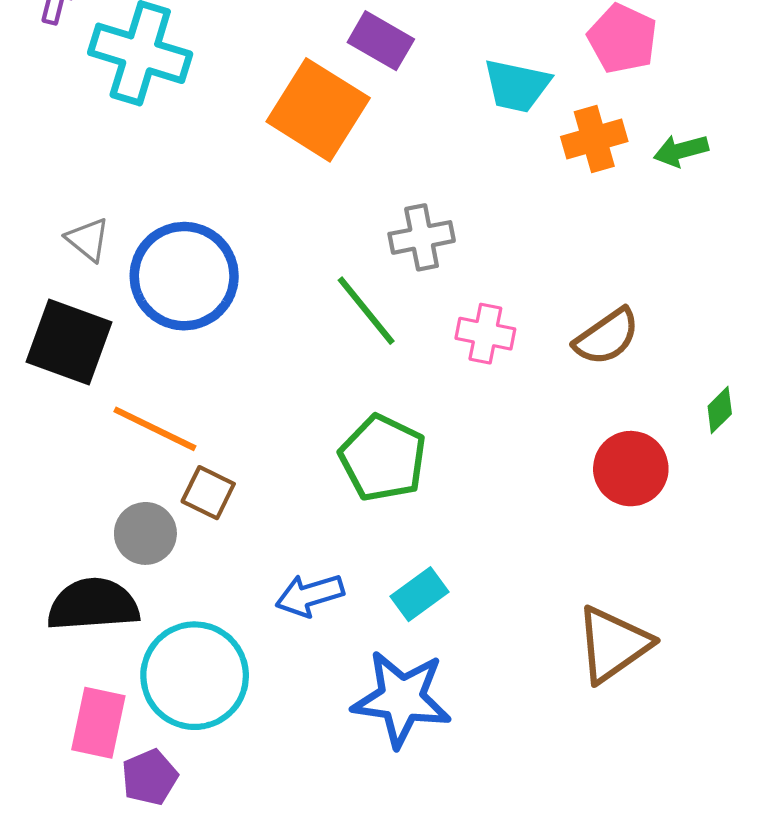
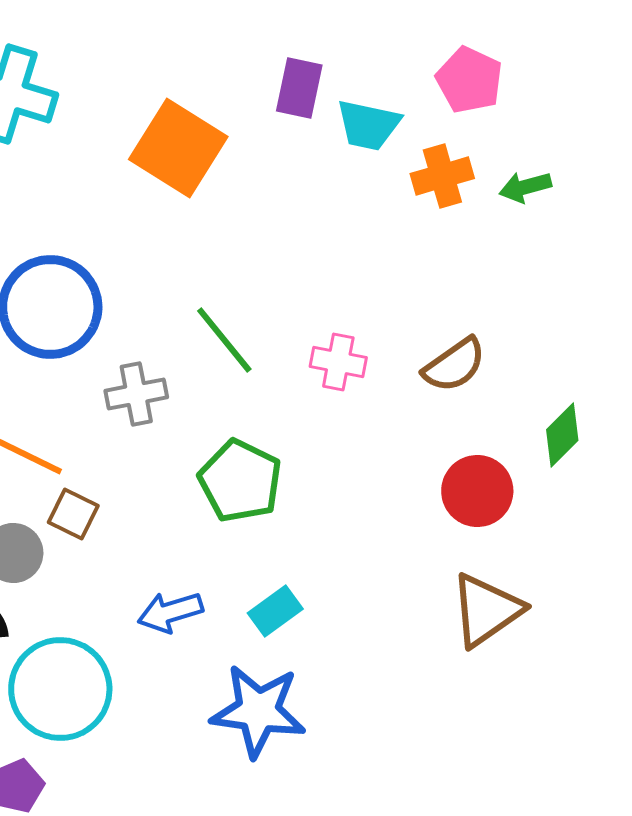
purple rectangle: (381, 41) -> (299, 88), moved, turned 72
gray cross: (422, 237) -> (136, 394), moved
green diamond: (720, 410) -> (562, 435), size x1.4
brown triangle: (613, 644) -> (486, 610), moved

